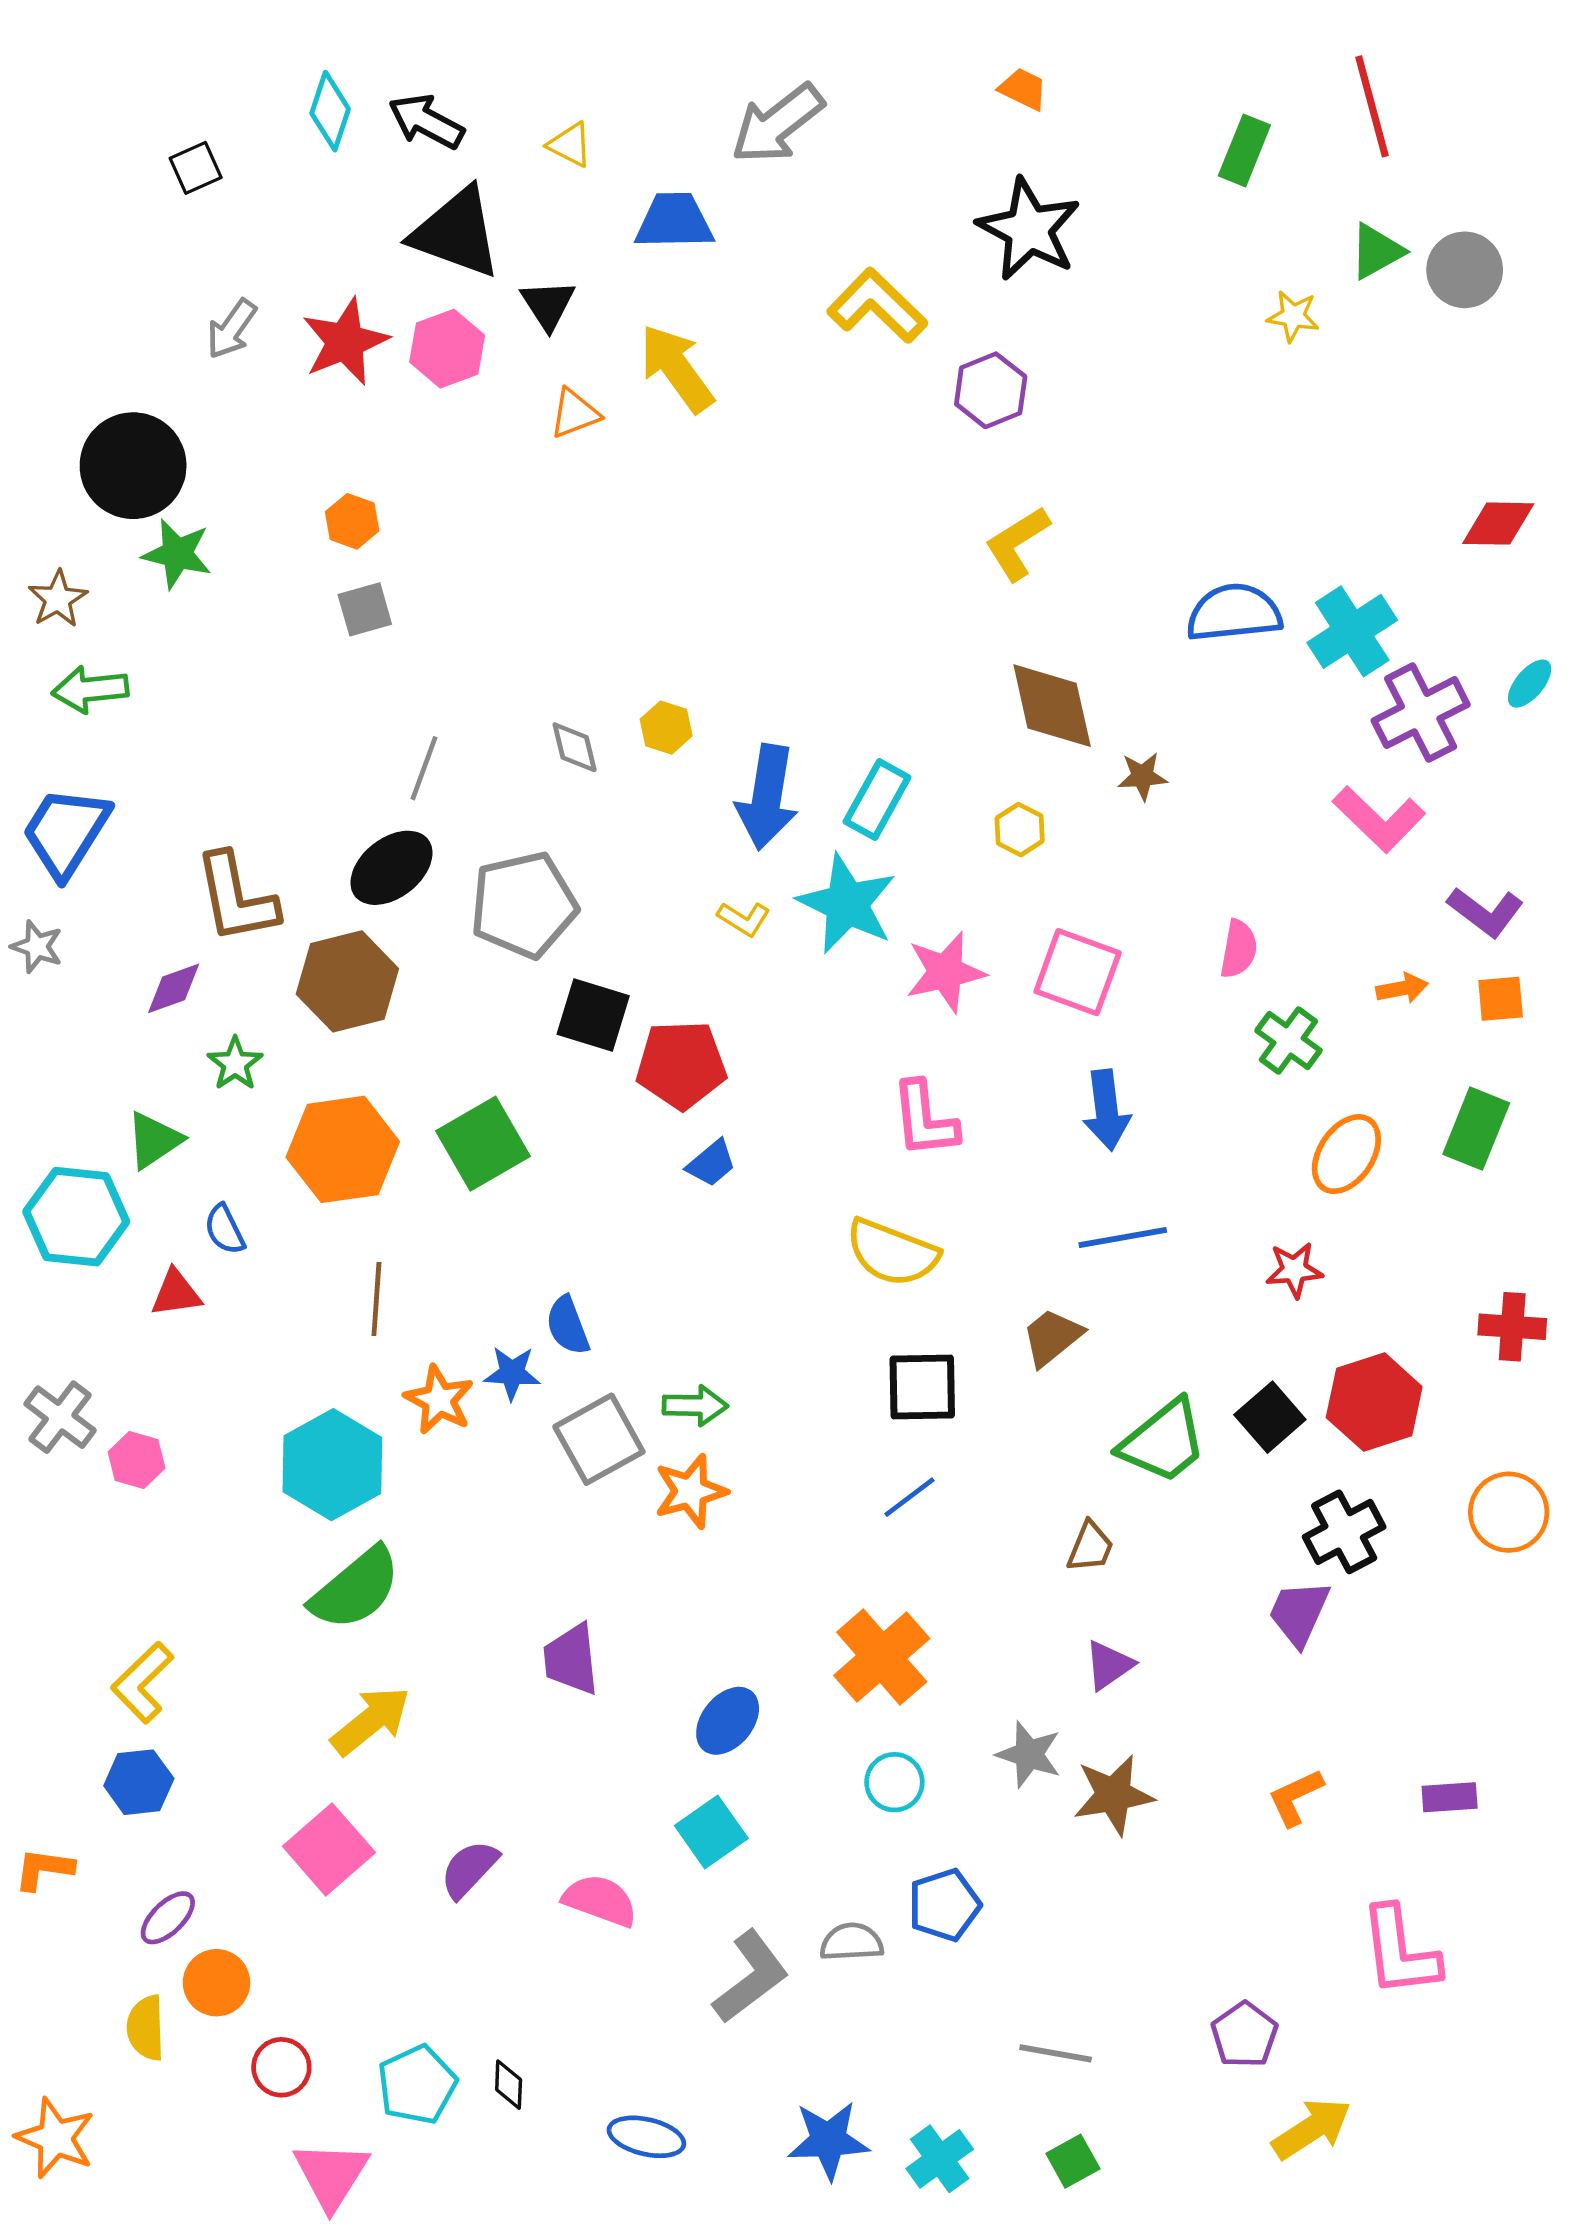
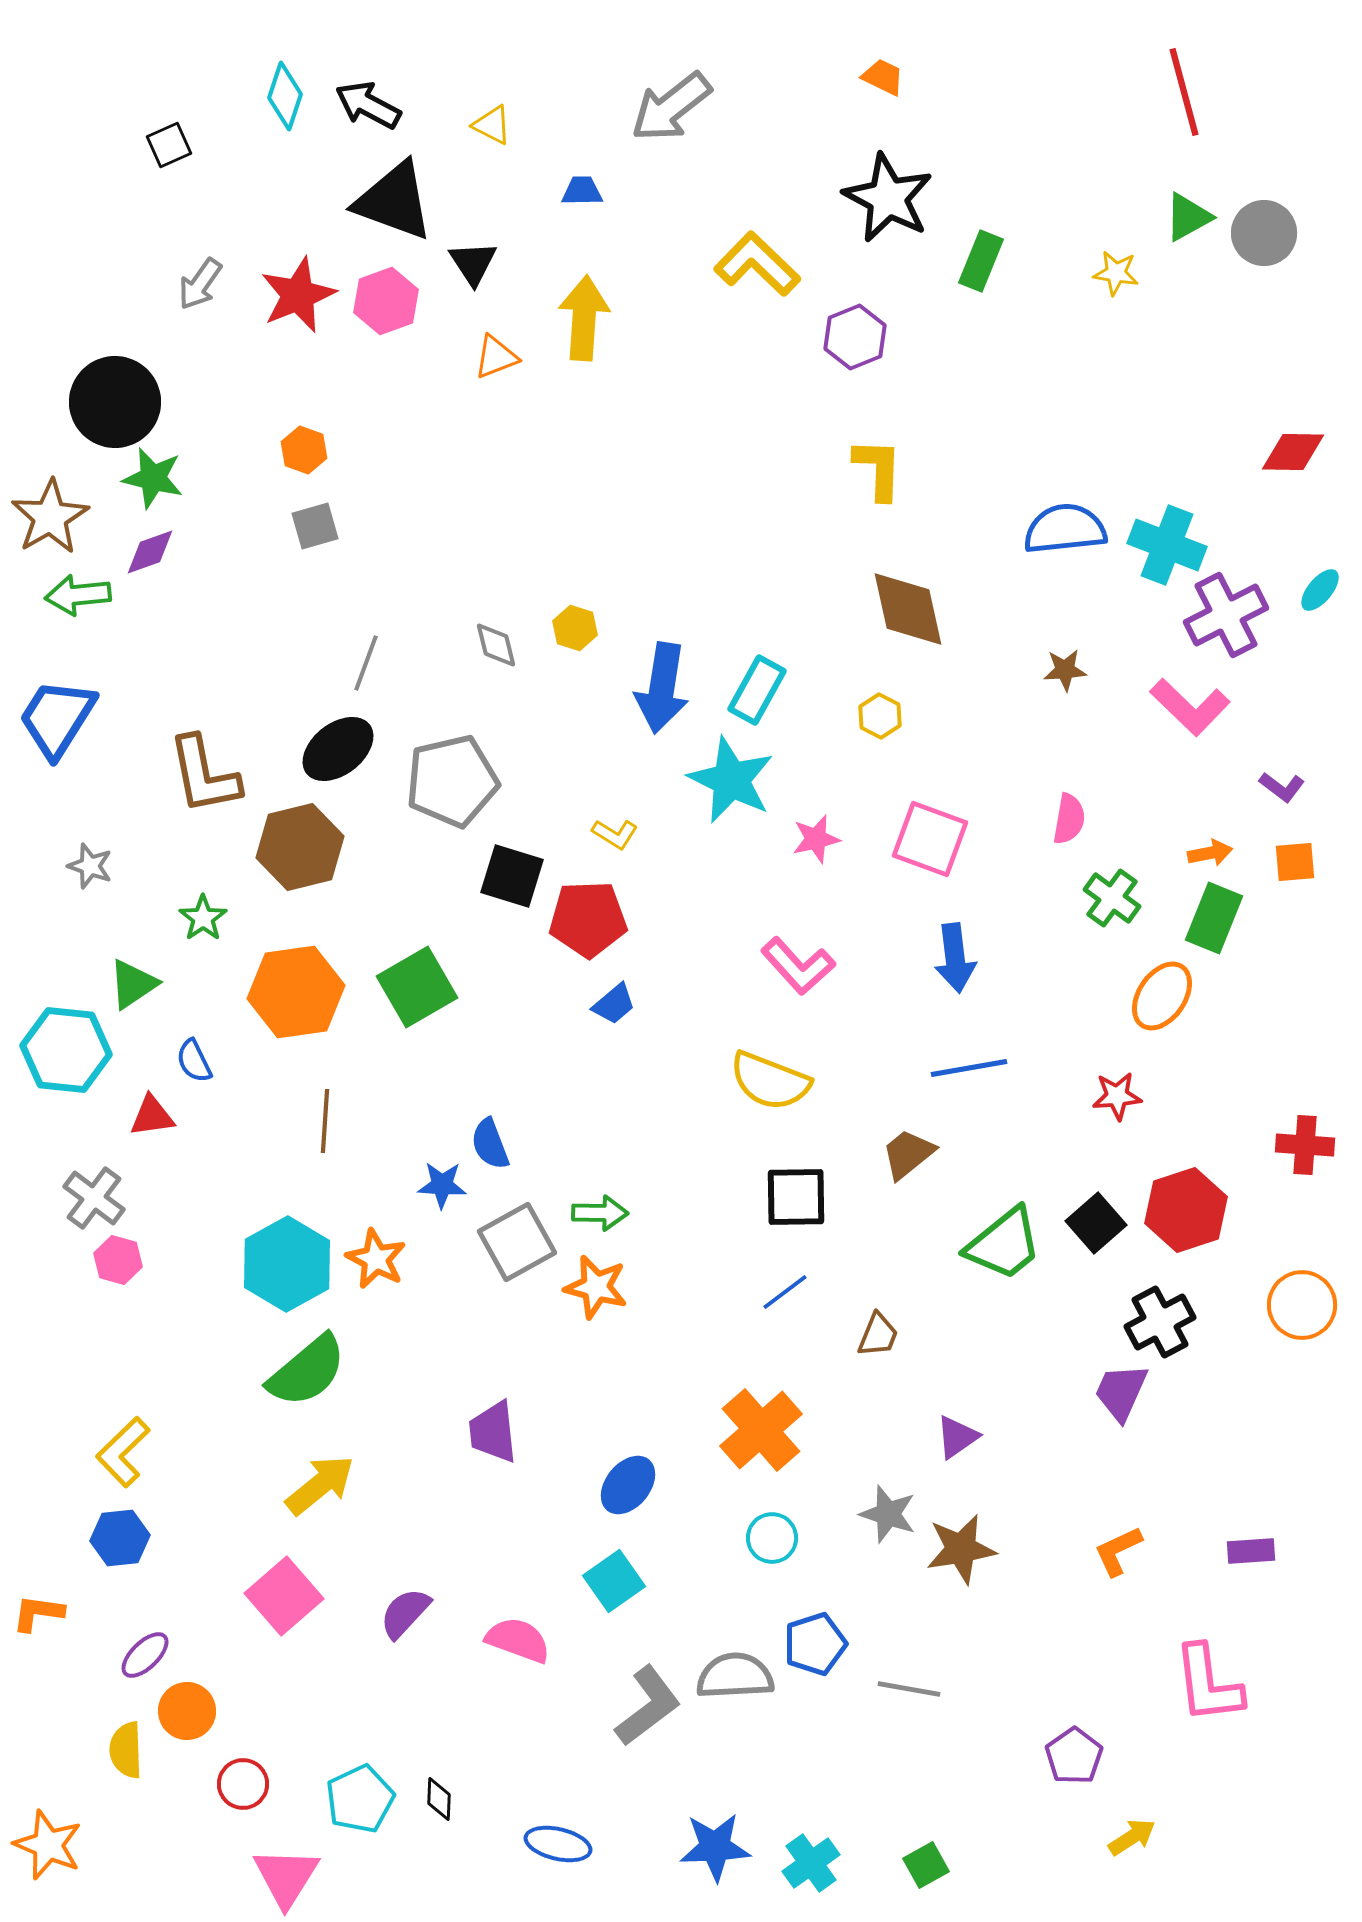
green rectangle: (1244, 150) -> (981, 261), moved
blue trapezoid: (674, 221) -> (582, 191), size x0.6
yellow arrow: (677, 368) -> (584, 318), turned 40
yellow L-shape: (1017, 543) -> (878, 469), turned 124
brown star: (58, 599) -> (50, 517), size x1.5
cyan cross: (1352, 631) -> (1167, 545), turned -36
brown star: (1142, 776) -> (1065, 670), moved
purple L-shape: (1485, 912) -> (1282, 787), size x0.7
yellow L-shape: (744, 919) -> (615, 834), moved
gray star: (37, 947) -> (90, 866), moved
pink star: (945, 972) -> (816, 839), size x0.7
purple diamond: (174, 988) -> (150, 552), moved
pink L-shape: (925, 1119) -> (798, 966), turned -36
green rectangle: (1476, 1129) -> (1214, 918), moved
orange star: (439, 1400) -> (376, 1259), moved
gray cross: (60, 1417) -> (94, 1198), moved
orange star: (690, 1491) -> (596, 1287), turned 30
brown trapezoid: (1090, 1547) -> (878, 1335), moved
gray semicircle: (852, 1942) -> (735, 1676), size x1.4
gray line: (1056, 2053) -> (909, 1689), moved
yellow arrow: (1312, 2129) -> (1132, 1837), size x0.7

